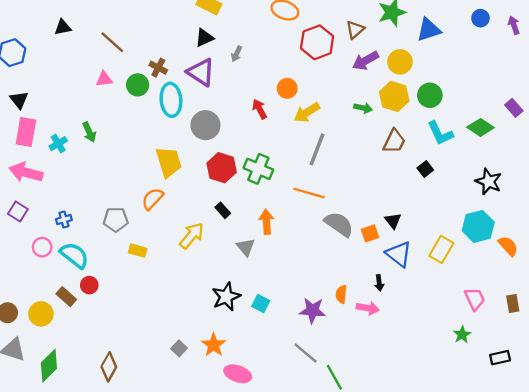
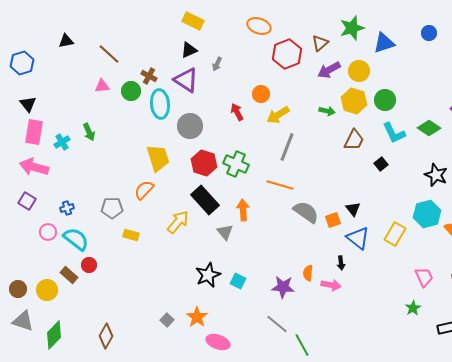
black rectangle: (223, 210) -> (205, 200), size x2.0

